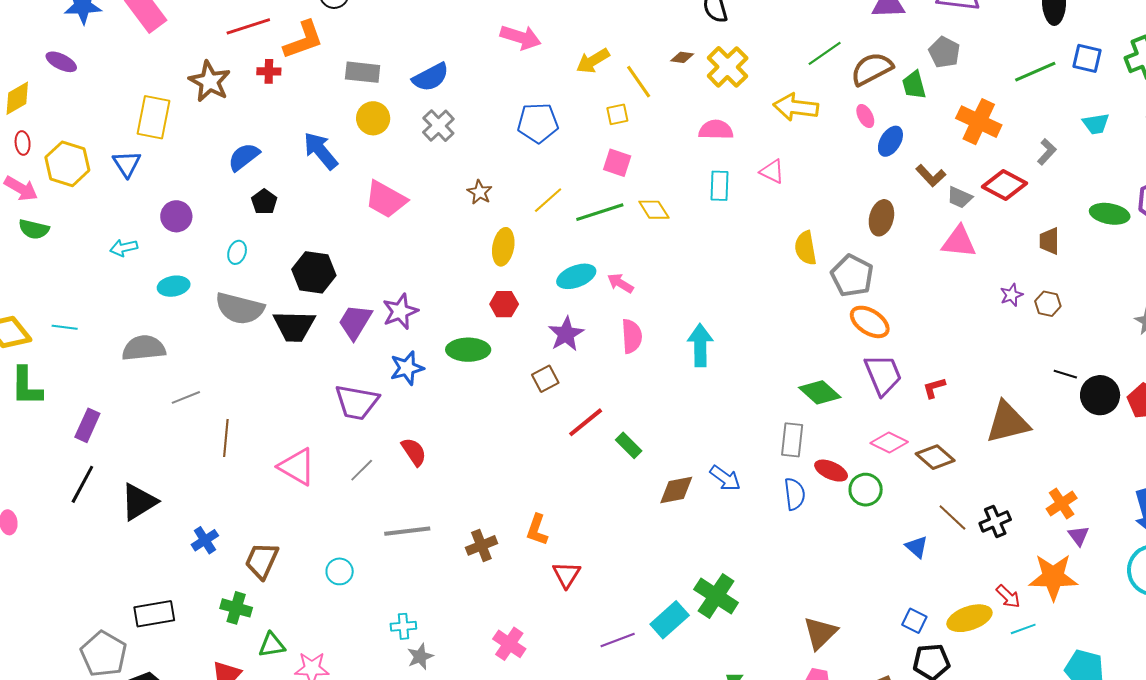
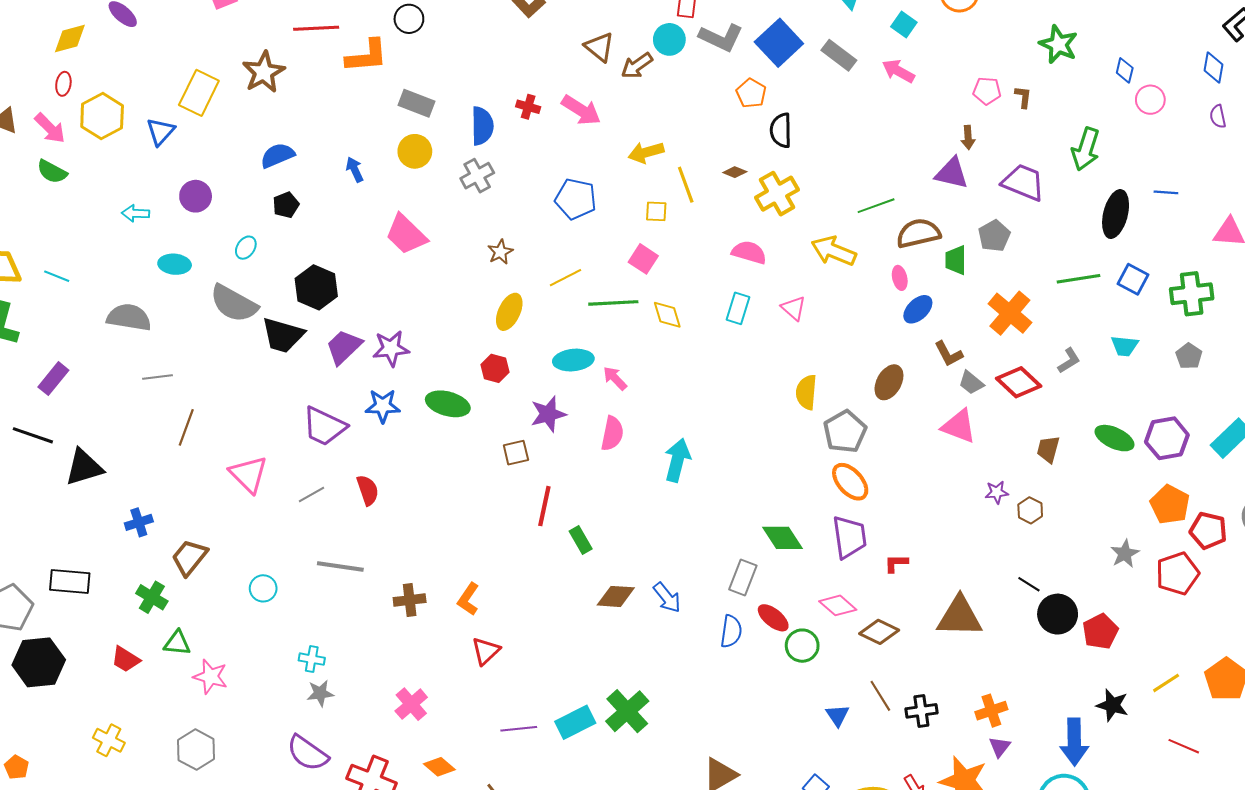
red cross: (269, 71) -> (528, 107), moved
blue semicircle: (431, 77) -> (482, 126), turned -78
blue arrow: (321, 151) -> (355, 169), size x0.6
red line: (586, 422) -> (544, 506), turned -54
brown diamond: (935, 457) -> (879, 632), turned -30
black line: (82, 484) -> (33, 435), turned 66

